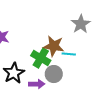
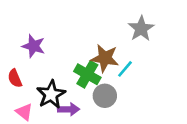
cyan line: (69, 54) -> (125, 69), turned -56
purple arrow: (37, 84) -> (69, 109), moved

